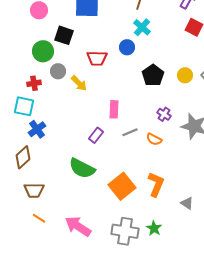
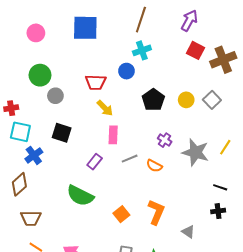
cyan cross: (142, 27) -> (142, 50), turned 30
black square: (64, 35) -> (62, 133), moved
red cross: (34, 83) -> (11, 108), moved
yellow arrow: (79, 83) -> (105, 108), moved
orange square: (122, 186) -> (121, 214), size x0.6

